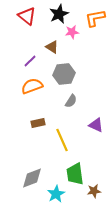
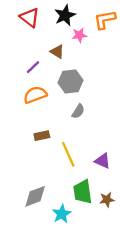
purple triangle: (96, 125) -> (102, 161), moved
brown star: (94, 191) -> (107, 200), moved

